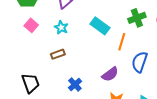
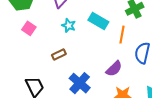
cyan star: (61, 27) -> (69, 25), moved
blue cross: (75, 84) -> (80, 83), size x1.5

